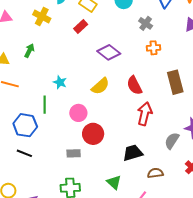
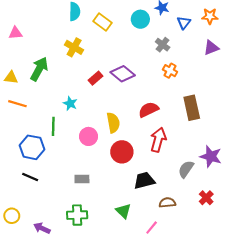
yellow cross: (42, 17) -> (74, 47), moved
red rectangle: (81, 26) -> (95, 78), moved
orange cross: (154, 48) -> (170, 71), turned 32
green arrow: (29, 51) -> (39, 69), size x1.6
red semicircle: (134, 85) -> (149, 110), turned 90
yellow semicircle: (100, 86) -> (113, 123), moved, turned -60
red circle: (93, 134) -> (122, 152), moved

